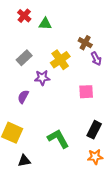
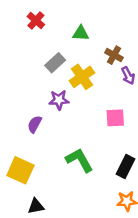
green triangle: (45, 24) -> (81, 33), moved
gray rectangle: (24, 58) -> (55, 63), moved
green L-shape: (58, 139) -> (79, 160), moved

